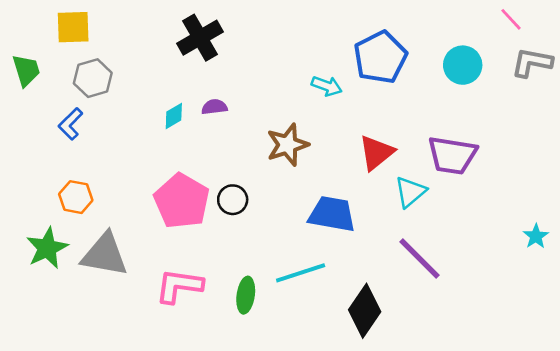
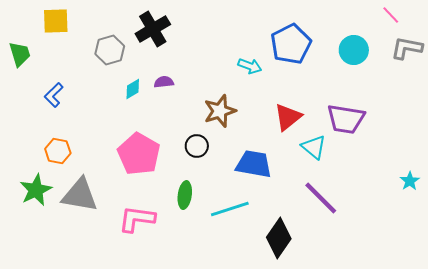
gray hexagon: (93, 78) -> (110, 50), moved
cyan triangle: (410, 192) -> (314, 147), turned -40
black circle: (233, 200) -> (197, 146), moved
green ellipse: (246, 295) -> (185, 195), moved

